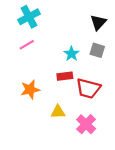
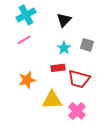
black triangle: (98, 22) -> (64, 20), moved
yellow triangle: (58, 112) -> (52, 100), size x1.5

